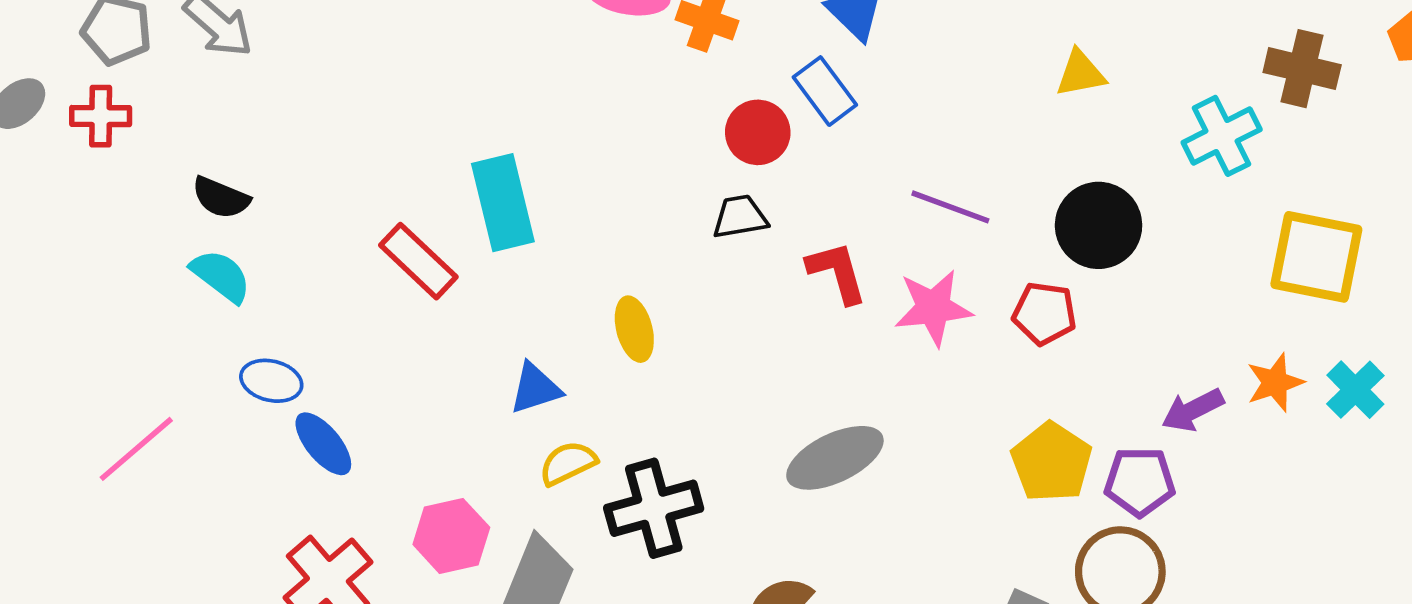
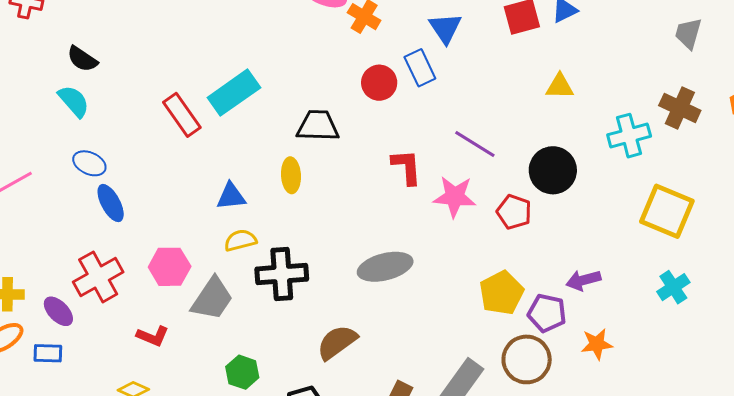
cyan rectangle: (503, 203) -> (234, 93), turned 57
black trapezoid: (740, 217) -> (318, 126), moved, size x1.4
orange star: (1275, 383) -> (597, 344), moved

